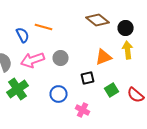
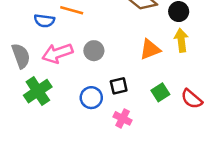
blue semicircle: (23, 35) -> (44, 21), turned 126
black square: (88, 78) -> (119, 86), moved

